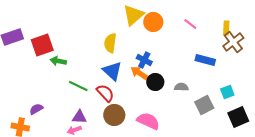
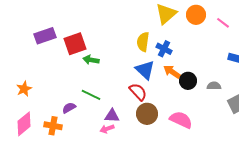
orange circle: (153, 22) -> (196, 15), moved
blue cross: (144, 60) -> (164, 49), moved
green line: (78, 86) -> (91, 95), moved

